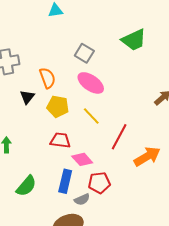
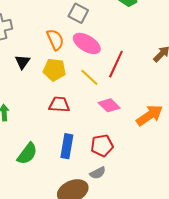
orange semicircle: (47, 78) -> (55, 40), moved
red line: (119, 137) -> (116, 64), moved
pink diamond: (82, 159) -> (109, 105), moved
gray semicircle: (82, 199) -> (98, 173), moved

